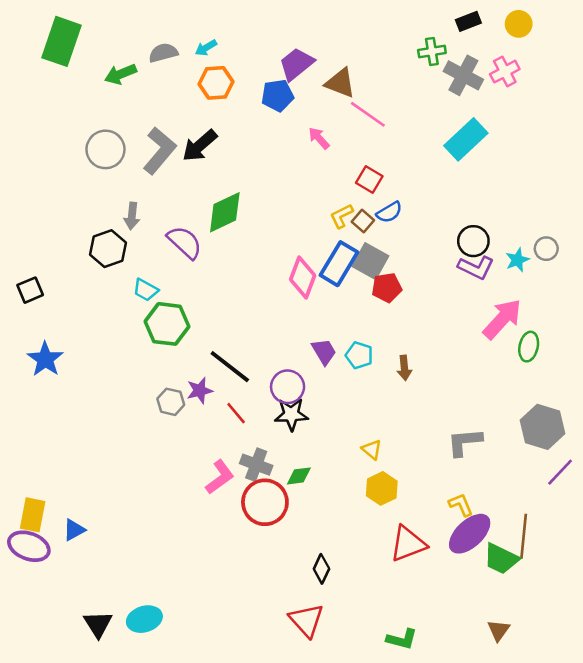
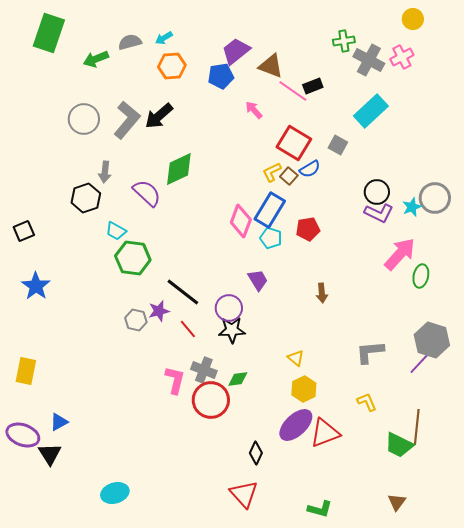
black rectangle: (468, 21) -> (313, 86), moved
red square: (369, 180) -> (294, 143), size x1.6
gray circle: (546, 249) -> (435, 198), size x1.6
gray square: (370, 261) -> (338, 145), moved, size x0.7
cyan pentagon: (359, 355) -> (271, 238), moved
purple line: (560, 472) -> (420, 363), moved
pink L-shape: (220, 477) -> (175, 380), turned -40
yellow rectangle: (33, 515) -> (26, 371), moved
purple ellipse: (470, 534) -> (296, 425), moved
black triangle: (98, 624) -> (50, 454), moved

